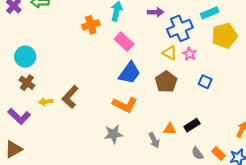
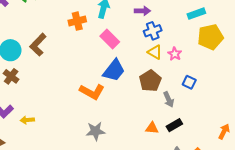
blue cross: (180, 28) -> (153, 31), moved, size x0.7
brown L-shape: (70, 97) -> (38, 45), moved
yellow arrow: (46, 102) -> (27, 120), moved
orange L-shape: (125, 105) -> (92, 92), moved
gray arrow: (154, 140) -> (169, 99), moved

